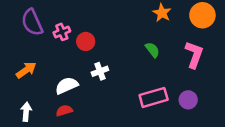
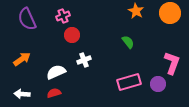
pink cross: (62, 32) -> (63, 16), moved
pink L-shape: (194, 55) -> (172, 63), moved
white arrow: (26, 112) -> (22, 94), turned -91

